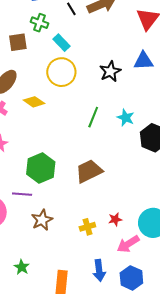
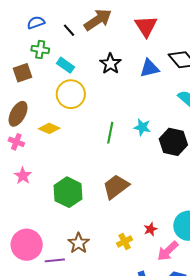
black star: (110, 71) -> (110, 64), moved
purple line: (22, 194) -> (55, 260), moved

